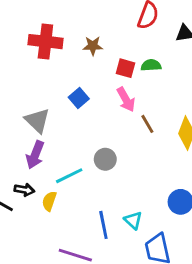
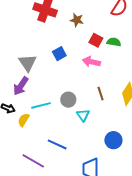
pink arrow: (126, 100) -> (91, 62), turned 120
brown line: (147, 124) -> (101, 94), moved
cyan triangle: (133, 220) -> (83, 115), moved
blue line: (103, 225) -> (57, 144), turned -66

